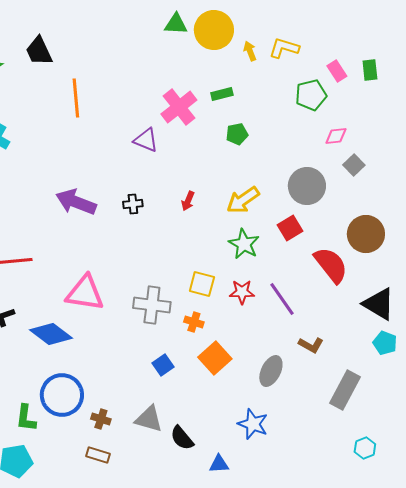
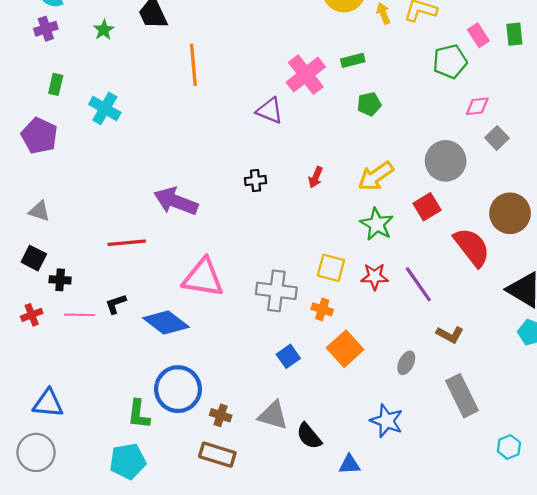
purple arrow: (76, 202) -> (176, 201), moved
gray ellipse: (271, 371) -> (406, 363), size x0.7
gray rectangle: (345, 390) -> (462, 396), moved, turned -54
brown rectangle: (98, 455) -> (217, 455), size x1.4

